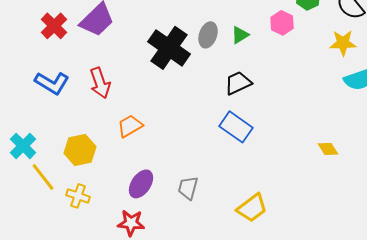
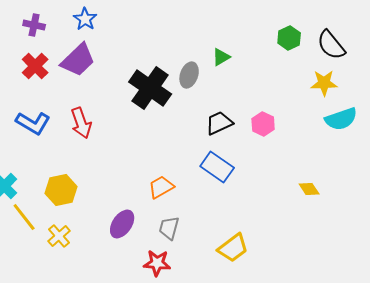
pink hexagon: (282, 23) -> (263, 124), moved
green triangle: (240, 35) -> (221, 57), moved
orange trapezoid: (130, 126) -> (161, 187), moved
yellow cross: (78, 196) -> (59, 236), turned 30
red star: (131, 223) -> (157, 263), moved

